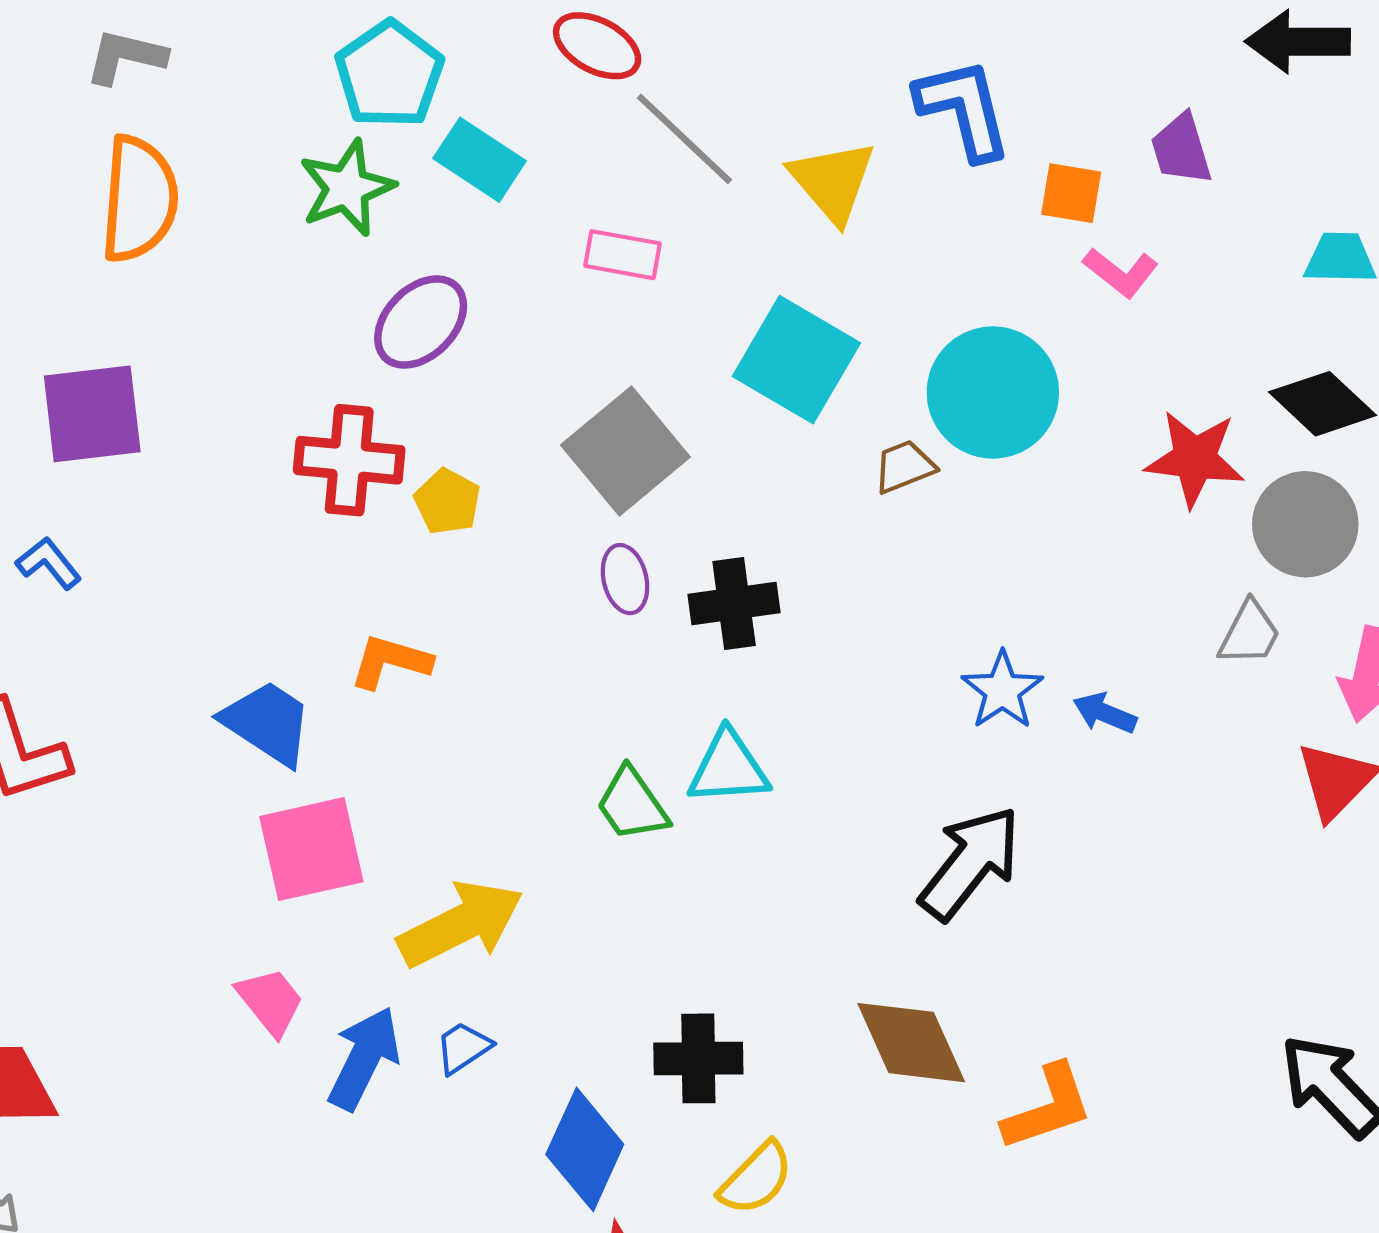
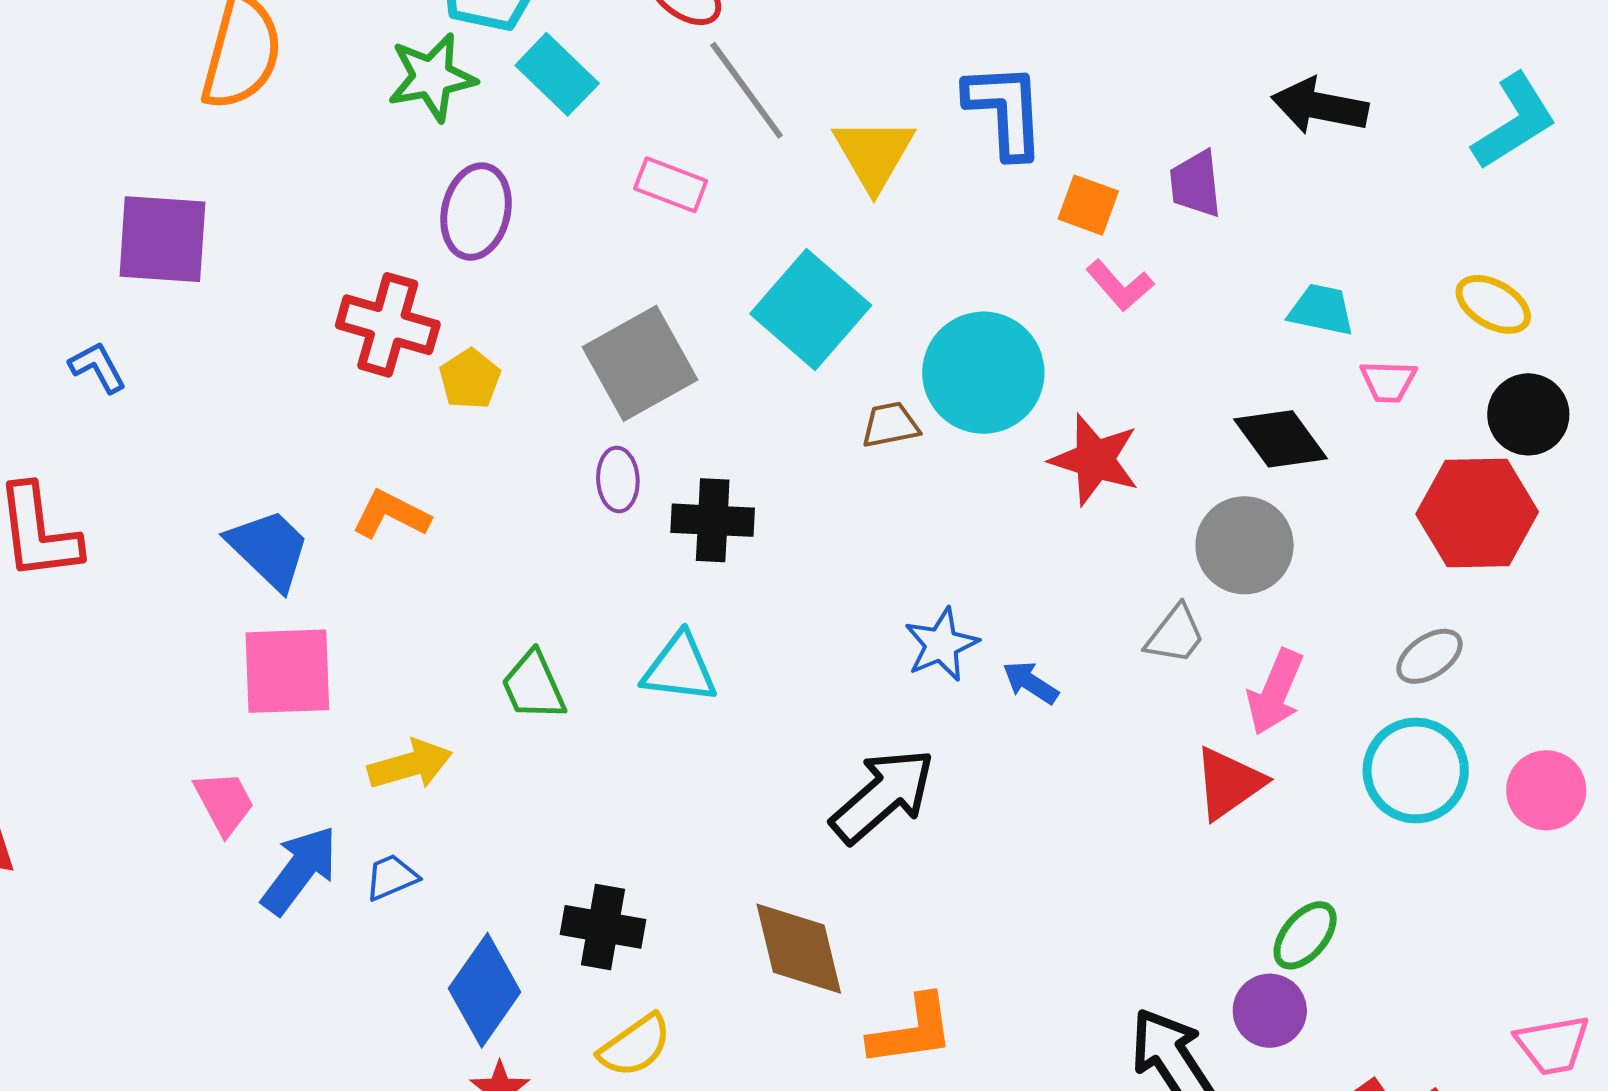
purple ellipse: (421, 322) -> (476, 212), turned -42
red star: (1195, 459) -> (1095, 460), moved
green trapezoid: (632, 804) -> (533, 686), moved
yellow arrow: (461, 924) -> (410, 765), size x0.7

